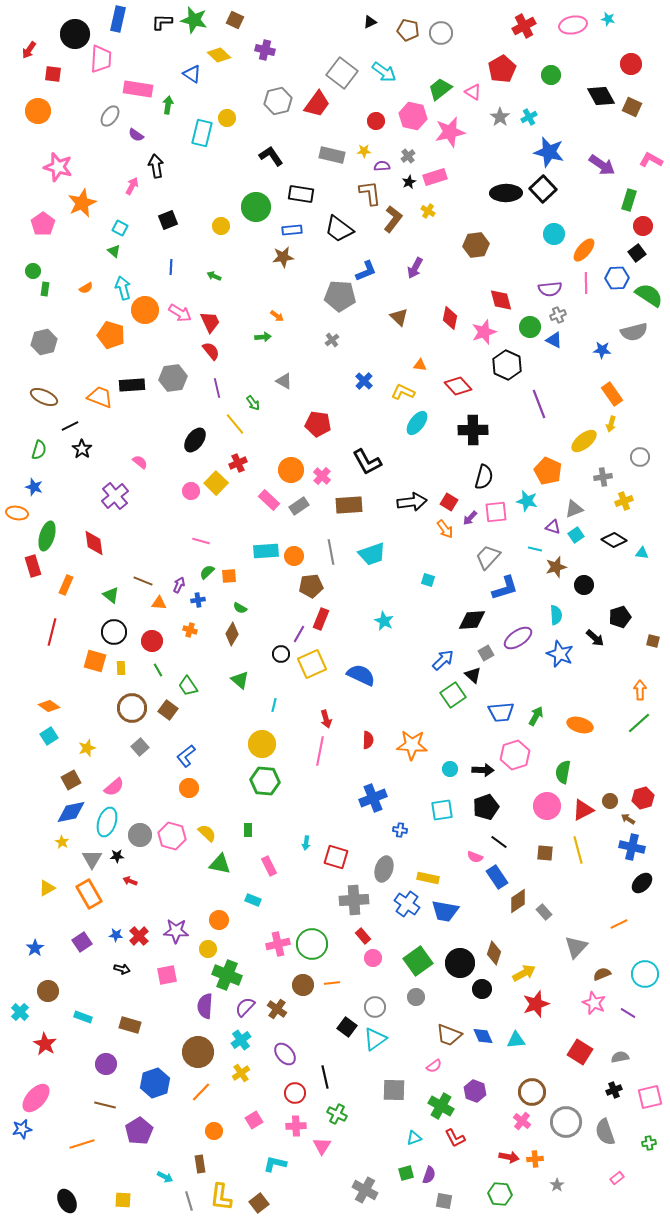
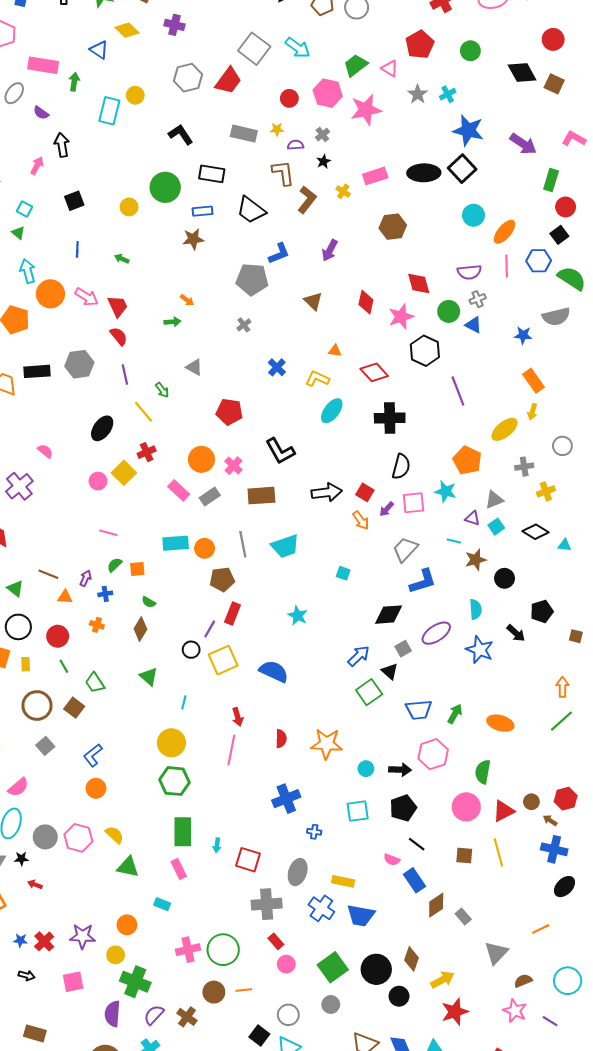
pink rectangle: (435, 177) -> (375, 176), moved
green rectangle: (248, 830) -> (183, 832), moved, size x2.0

